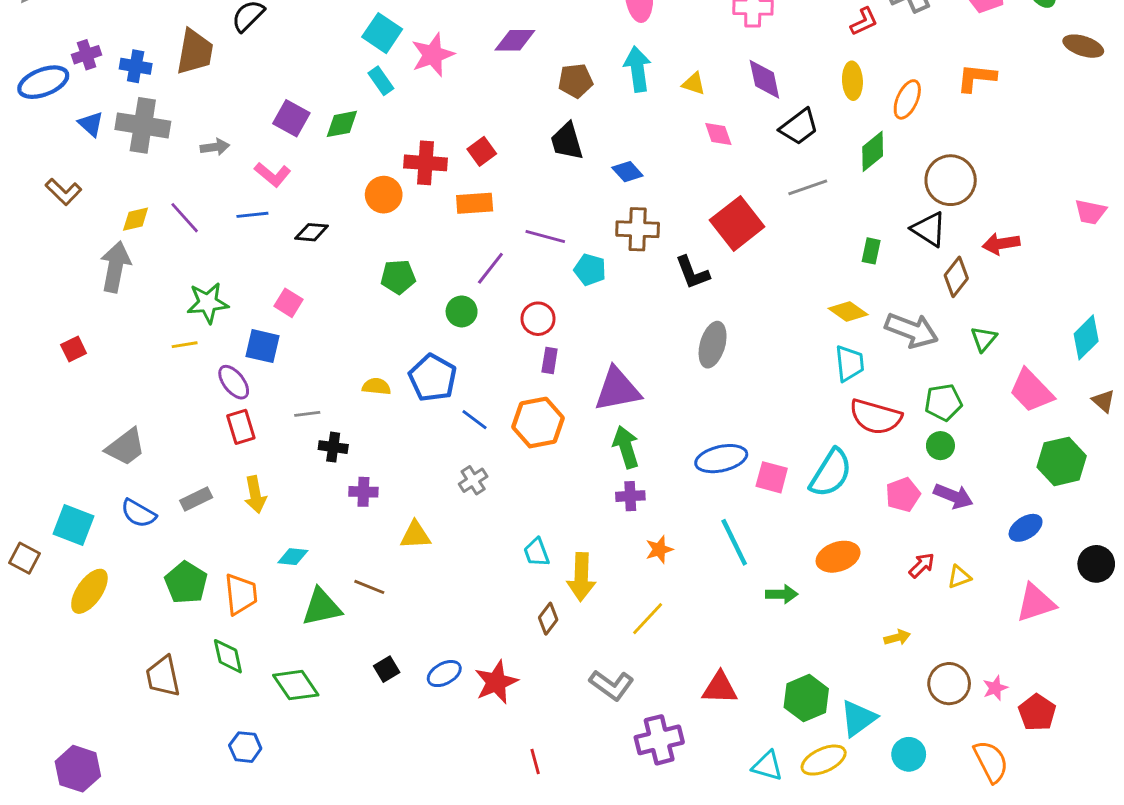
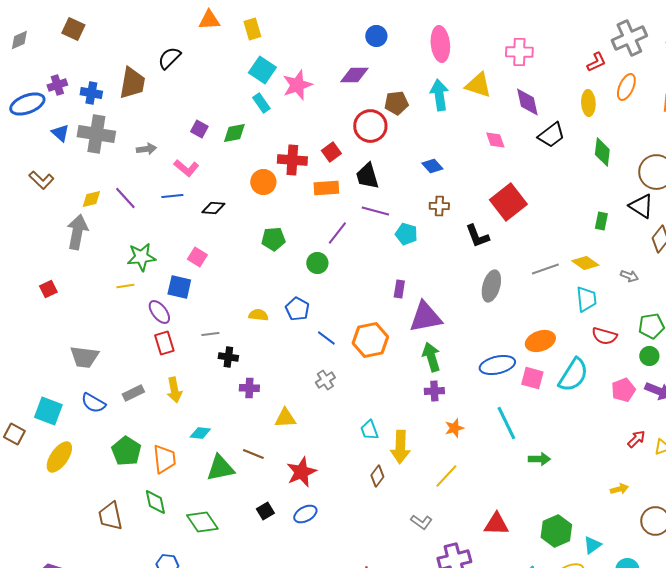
yellow triangle: (694, 84) -> (478, 85), moved, size x1.6
orange ellipse: (907, 99) -> (626, 87), moved
purple square: (291, 118) -> (199, 129), size x0.7
black trapezoid: (567, 141) -> (367, 176), moved
green diamond: (873, 151) -> (602, 152), turned -44
gray line: (808, 187) -> (545, 269), moved
brown cross: (638, 229) -> (439, 206), size x0.7
red circle: (538, 319) -> (370, 126), moved, size x1.4
gray arrow: (912, 330) -> (629, 276), size x0.5
purple rectangle: (550, 361) -> (399, 289), moved
blue pentagon: (433, 378) -> (297, 309), size x0.7
red semicircle: (876, 417) -> (604, 336), size x0.7
gray trapezoid: (125, 447) -> (84, 357), turned 44
orange ellipse: (838, 557) -> (540, 341), moved
red star: (496, 682) -> (301, 472), moved
gray L-shape: (612, 685) -> (421, 522), size x0.7
cyan triangle: (858, 718) -> (592, 545), size x0.7

